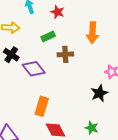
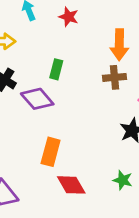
green rectangle: (48, 37) -> (56, 69), moved, turned -48
brown cross: (65, 54) -> (115, 77), moved

